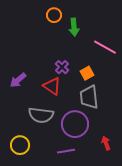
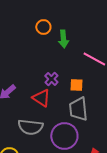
orange square: (87, 73) -> (76, 85), turned 32

